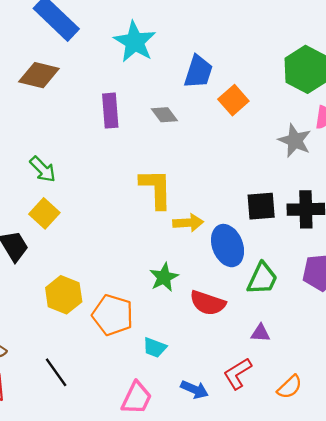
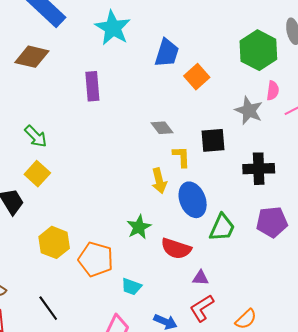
gray diamond: (164, 115) -> (162, 128), moved
yellow L-shape: (156, 189) -> (181, 157), moved, size x0.6
black square: (261, 206) -> (213, 140), moved
yellow arrow: (188, 223) -> (159, 181), turned 80
purple triangle: (260, 333) -> (201, 278), moved

